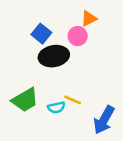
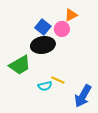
blue square: (41, 34) -> (43, 27), moved
green trapezoid: (25, 100) -> (20, 65), moved

